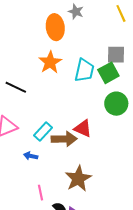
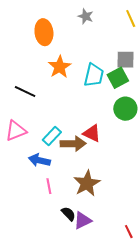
orange ellipse: (55, 27) -> (44, 32), moved
blue arrow: (31, 156) -> (39, 160), size x1.5
pink line: (41, 193) -> (49, 186), moved

